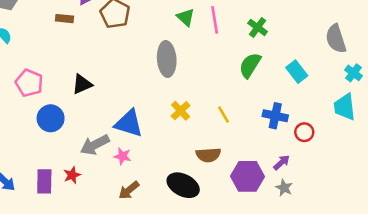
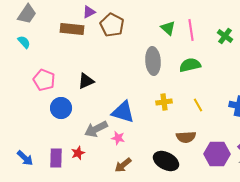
brown rectangle: (64, 19) -> (72, 29), size x1.6
green semicircle: (250, 65) -> (190, 65), moved, turned 45
yellow cross: (181, 111) -> (164, 102), turned 35

